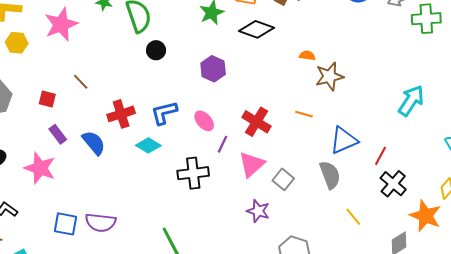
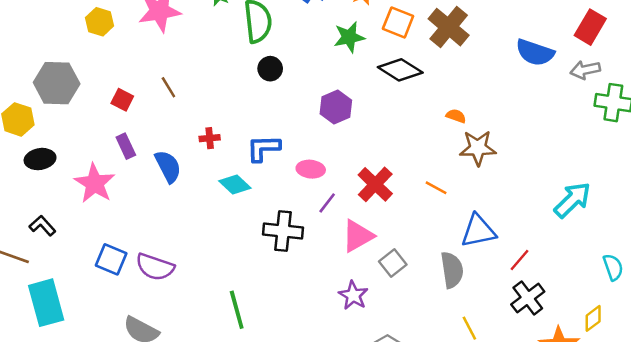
red cross: (121, 114) -> (210, 138), size x0.6
pink ellipse: (204, 121) -> (311, 169), turned -55

